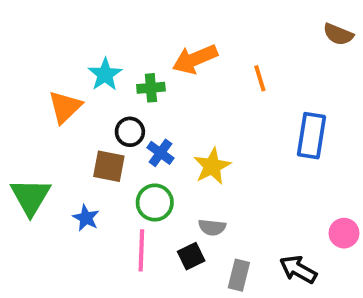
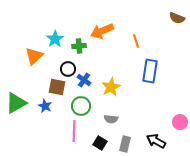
blue rectangle: (311, 136) -> (150, 71), moved
green triangle: (30, 197) -> (16, 103), turned 30
blue star: (86, 218) -> (45, 106), moved
black square: (191, 256) -> (100, 143), moved, turned -32

